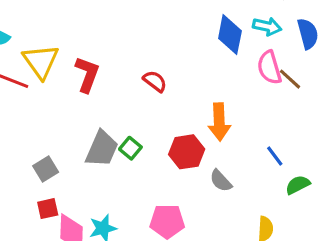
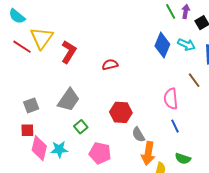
pink semicircle: (269, 68) -> (171, 99), moved
red semicircle: (155, 81) -> (110, 65), turned -63
orange arrow: (219, 122) -> (148, 153), moved
green square: (130, 148) -> (81, 127), moved
green semicircle: (298, 185) -> (183, 159), moved, turned -147

